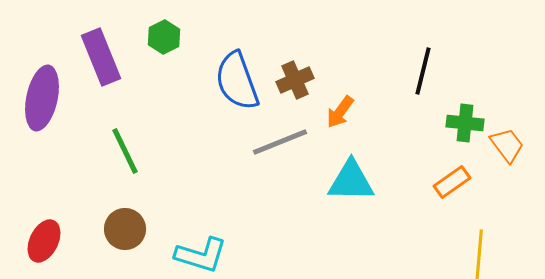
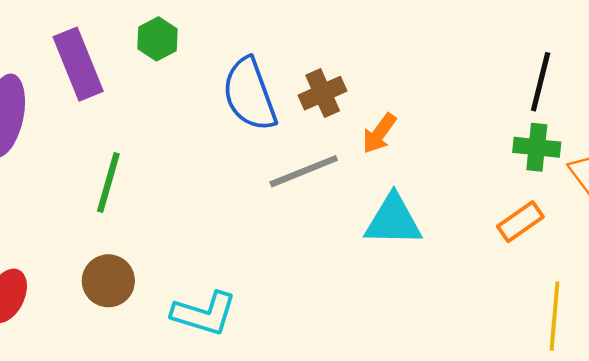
black line: (423, 71) -> (541, 82), moved
green line: (125, 151) -> (108, 183), turned 42

